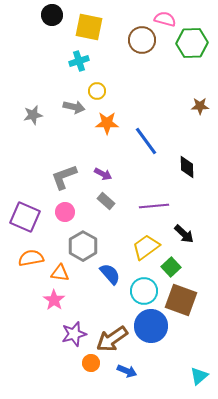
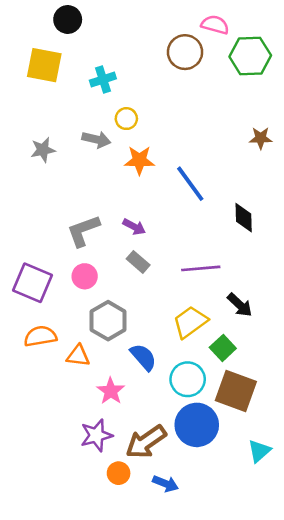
yellow square: (89, 27) -> (44, 65), moved
pink star: (54, 300) -> (111, 391), moved
cyan triangle: (199, 376) -> (259, 451), moved

